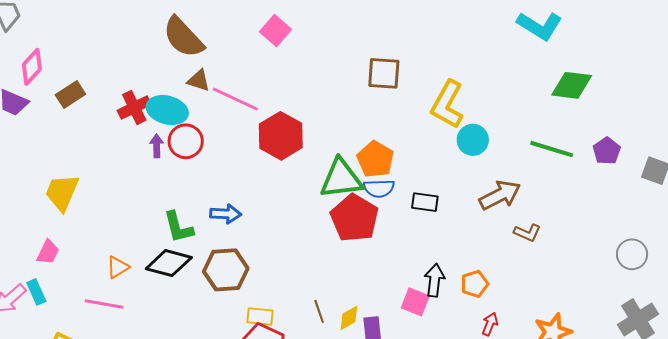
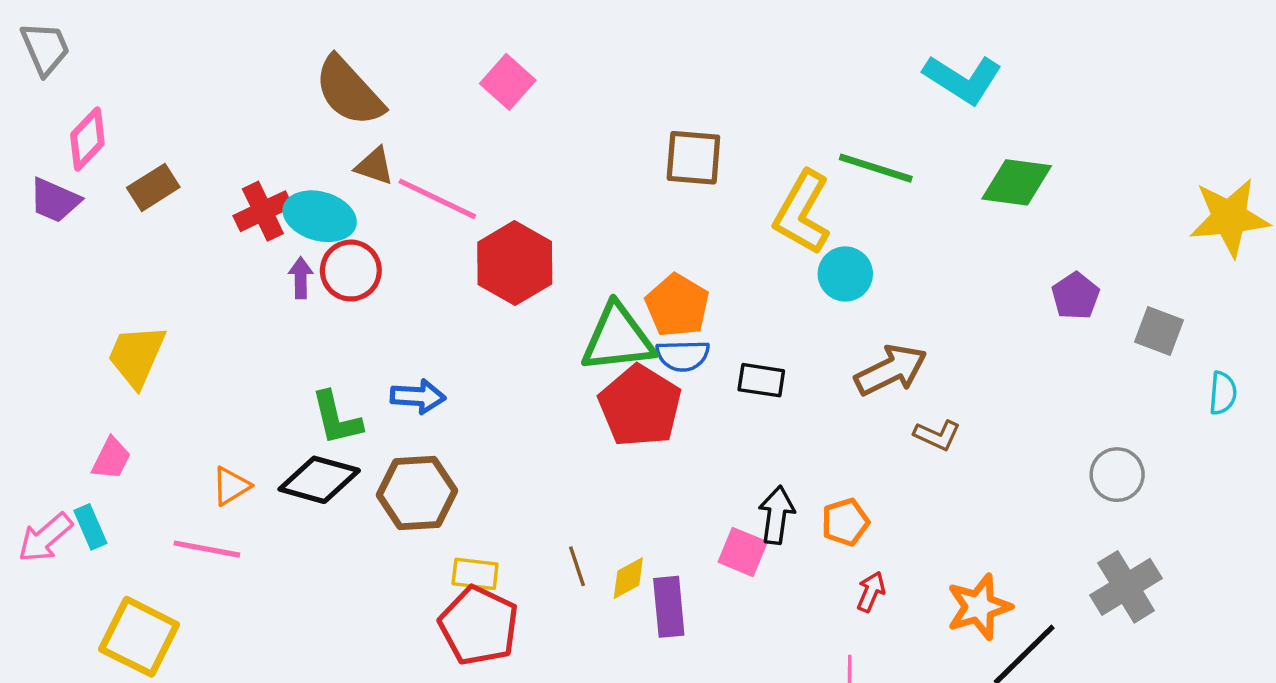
green line: (552, 149) -> (876, 168), moved

